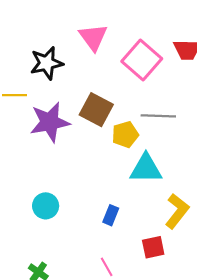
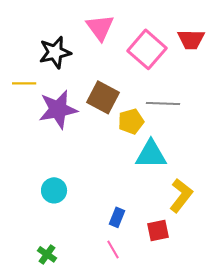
blue rectangle: (111, 215) -> (117, 217), moved

